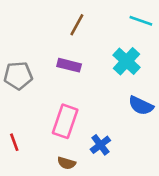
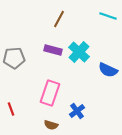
cyan cross: (127, 61) -> (79, 52), moved
blue semicircle: (141, 106) -> (108, 70), moved

